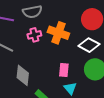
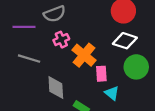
orange cross: (58, 33) -> (84, 55), moved, turned 30

